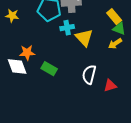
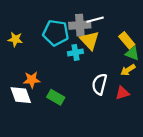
yellow triangle: (84, 38) -> (90, 40), moved
white semicircle: (89, 75) -> (99, 84), moved
red triangle: (110, 86) -> (122, 93), moved

